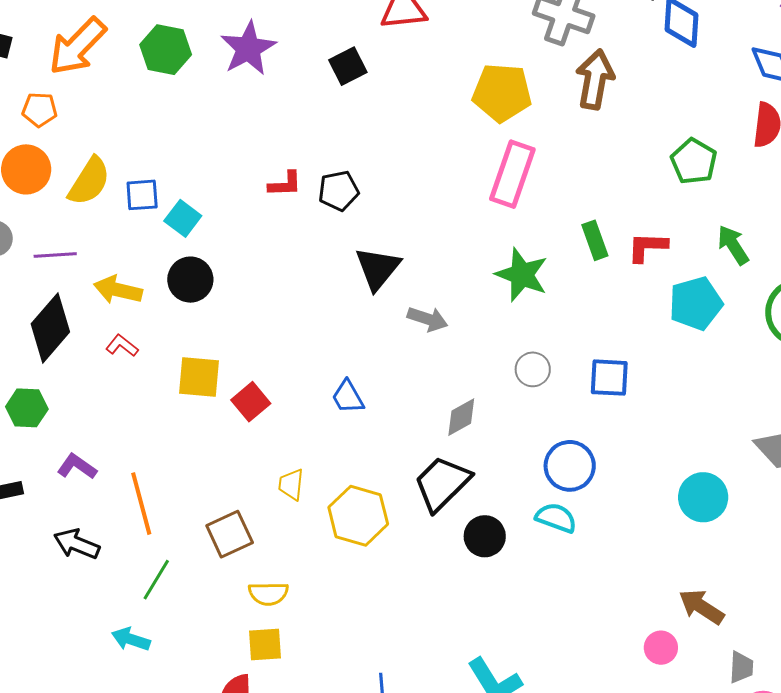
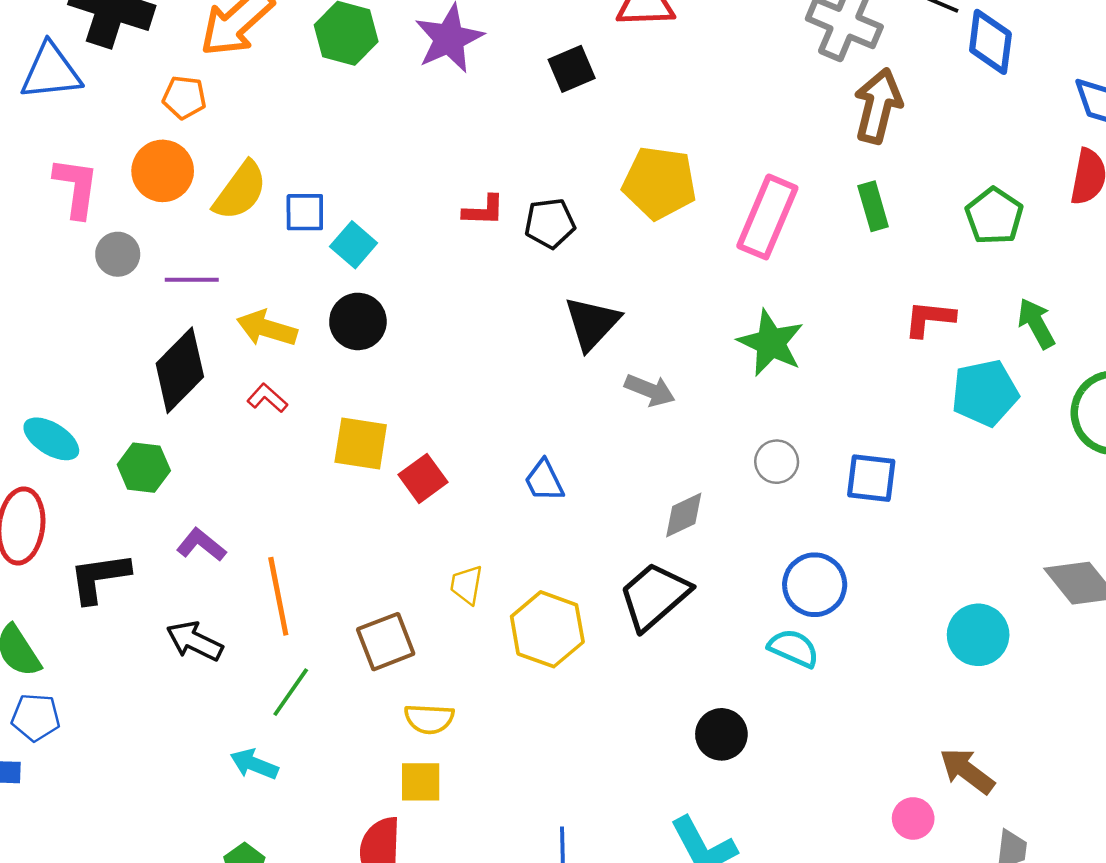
yellow pentagon: (502, 93) -> (659, 183), moved
green rectangle: (595, 240) -> (873, 206), moved
black circle: (485, 536) -> (721, 734), moved

